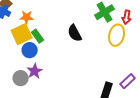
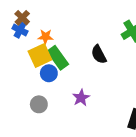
green rectangle: (38, 36) -> (58, 58), size x1.5
purple star: (35, 71) -> (81, 98), moved

